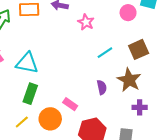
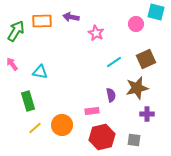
cyan triangle: (27, 63) -> (40, 72), size x0.7
brown star: (129, 80) -> (137, 88), turned 30
green rectangle: (30, 94) -> (28, 101), moved, turned -36
pink rectangle: (70, 104) -> (92, 111), moved, turned -40

